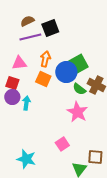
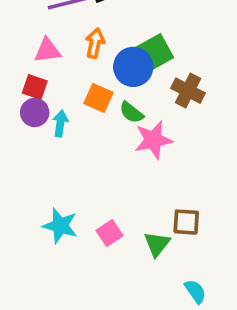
orange square: (43, 79) -> (99, 98), moved
green semicircle: (79, 89) -> (131, 113), moved
pink star: (77, 112) -> (153, 140), turned 30
pink square: (62, 144) -> (110, 233), moved

